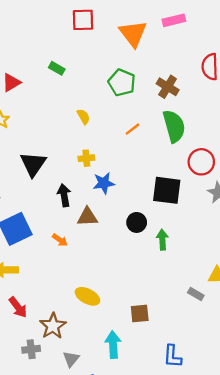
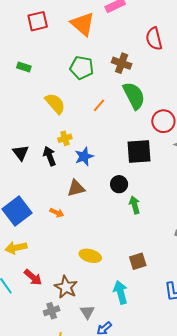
yellow semicircle: (83, 117) -> (55, 103), size x1.6
black triangle: (33, 164) -> (21, 153), size x0.7
black arrow: (64, 195) -> (50, 156), moved
green arrow: (162, 240) -> (135, 205), moved

